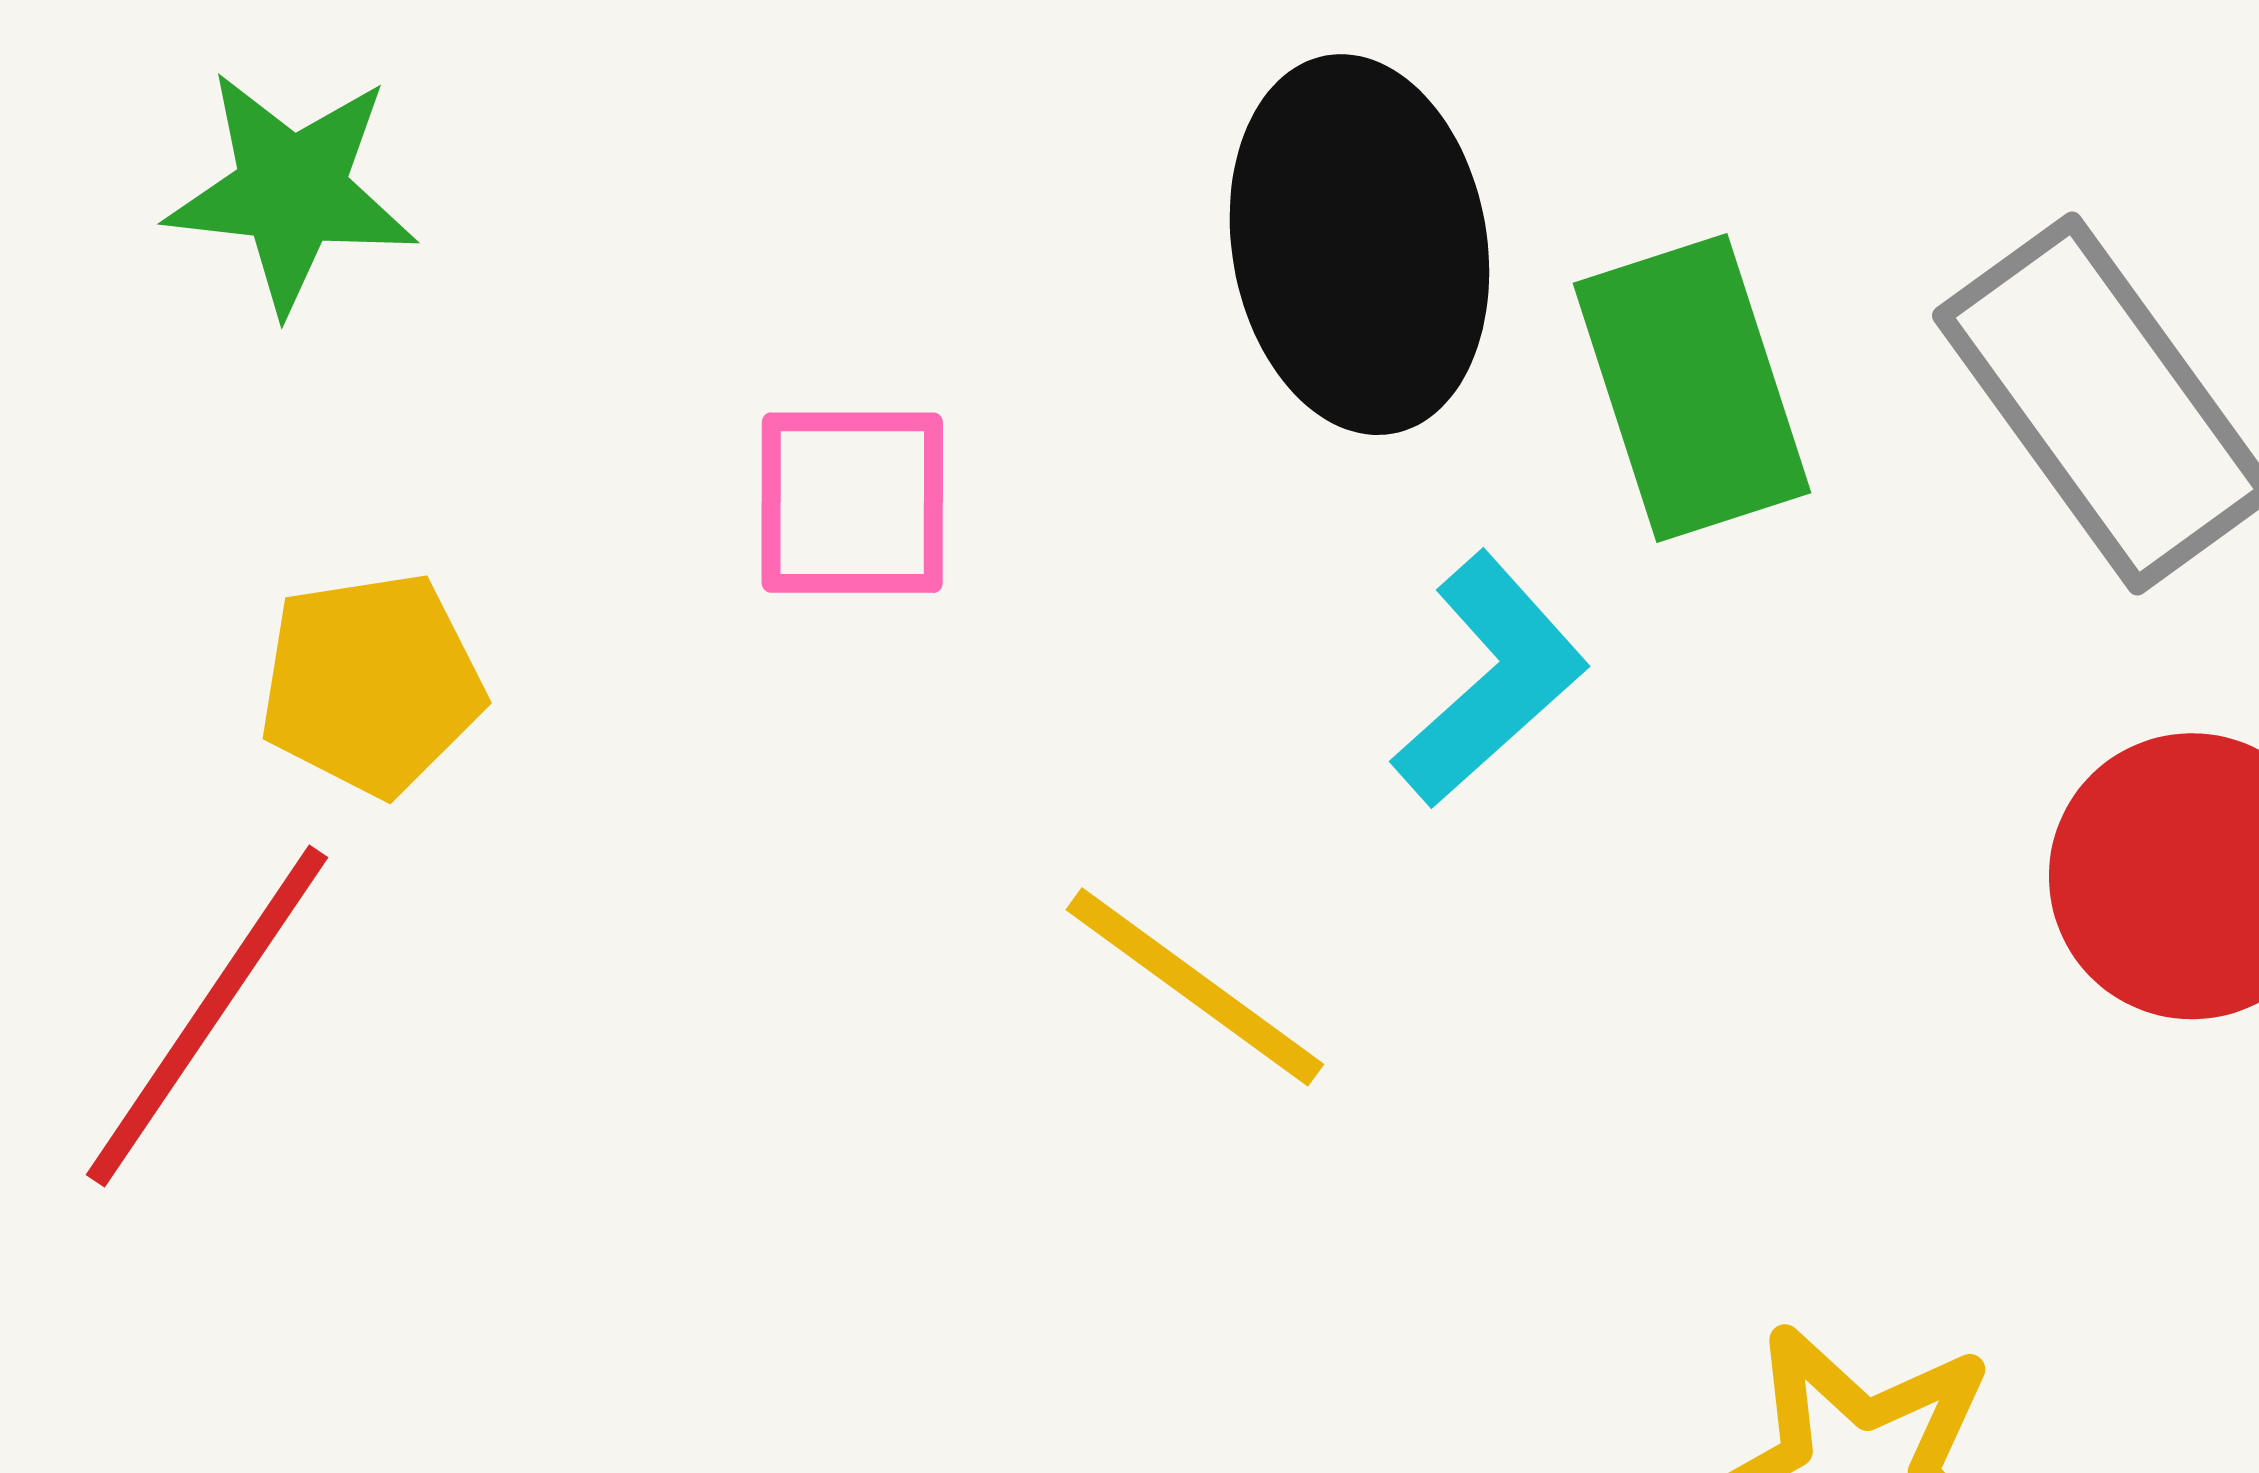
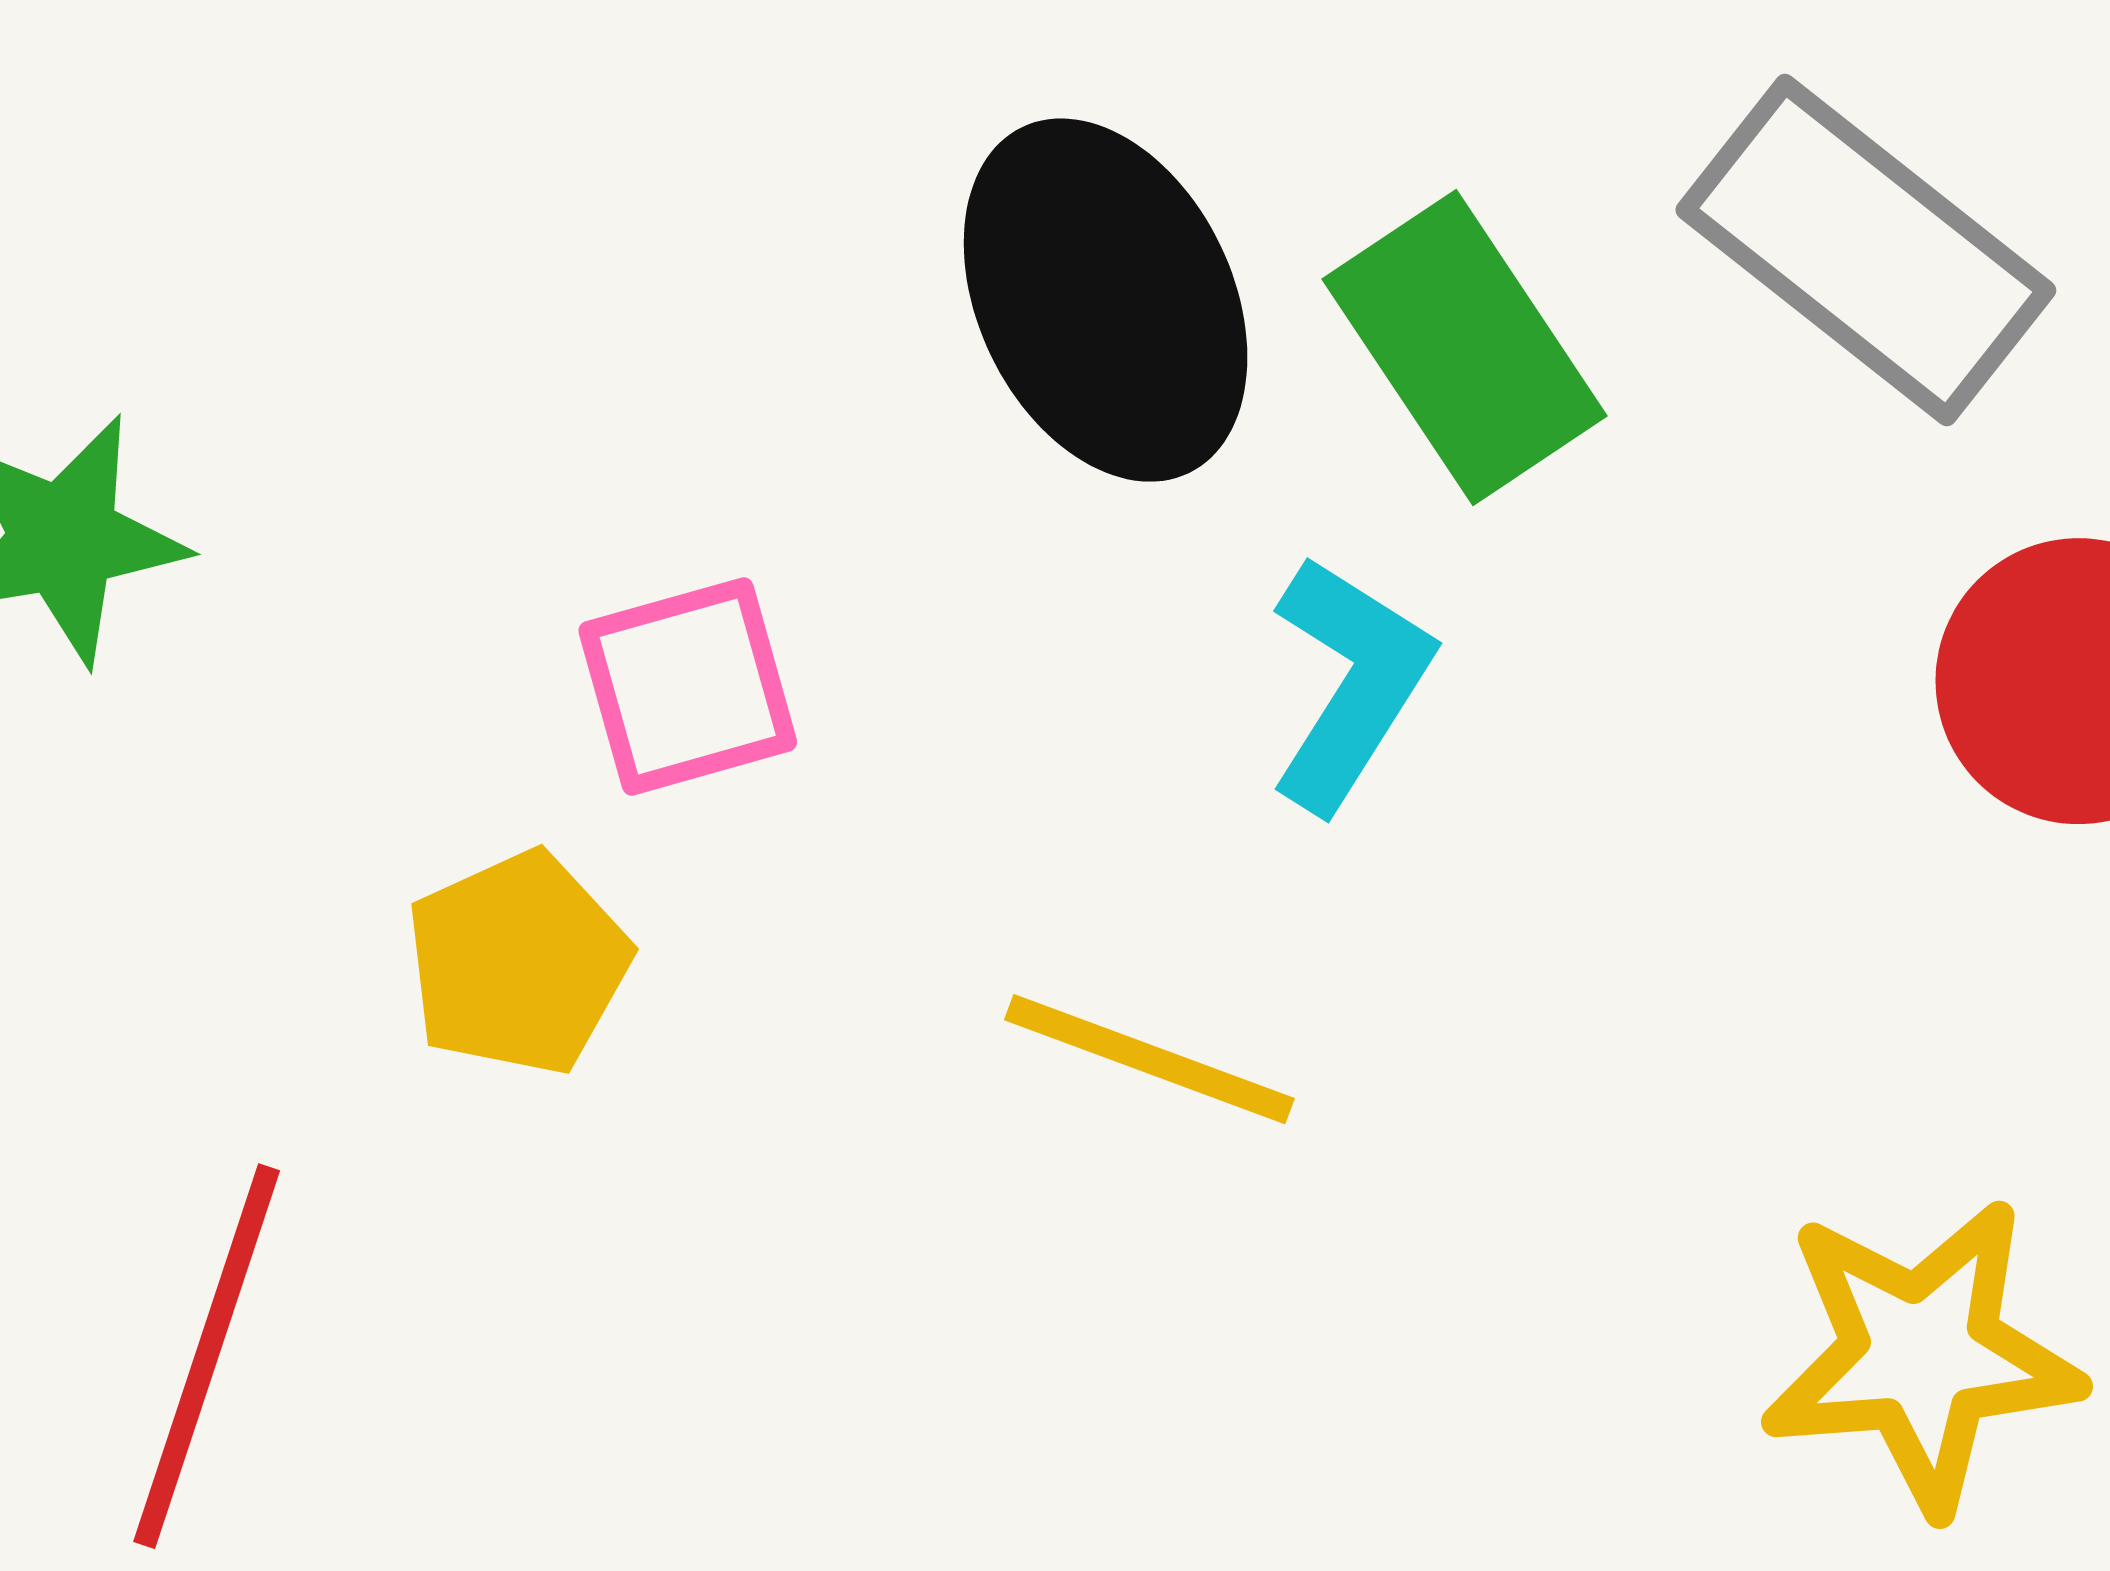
yellow pentagon: (372, 684) -> (518, 963), moved

